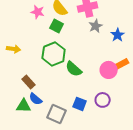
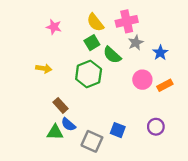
pink star: (38, 12) -> (54, 27), moved
green square: (57, 26) -> (92, 43), turned 32
green semicircle: (74, 69) -> (112, 55), moved
pink circle: (109, 70) -> (142, 80), moved
purple circle: (103, 100) -> (156, 127), moved

